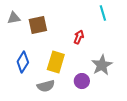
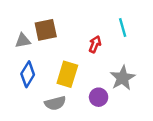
cyan line: (103, 13) -> (123, 27), moved
gray triangle: (14, 18) -> (23, 41), moved

